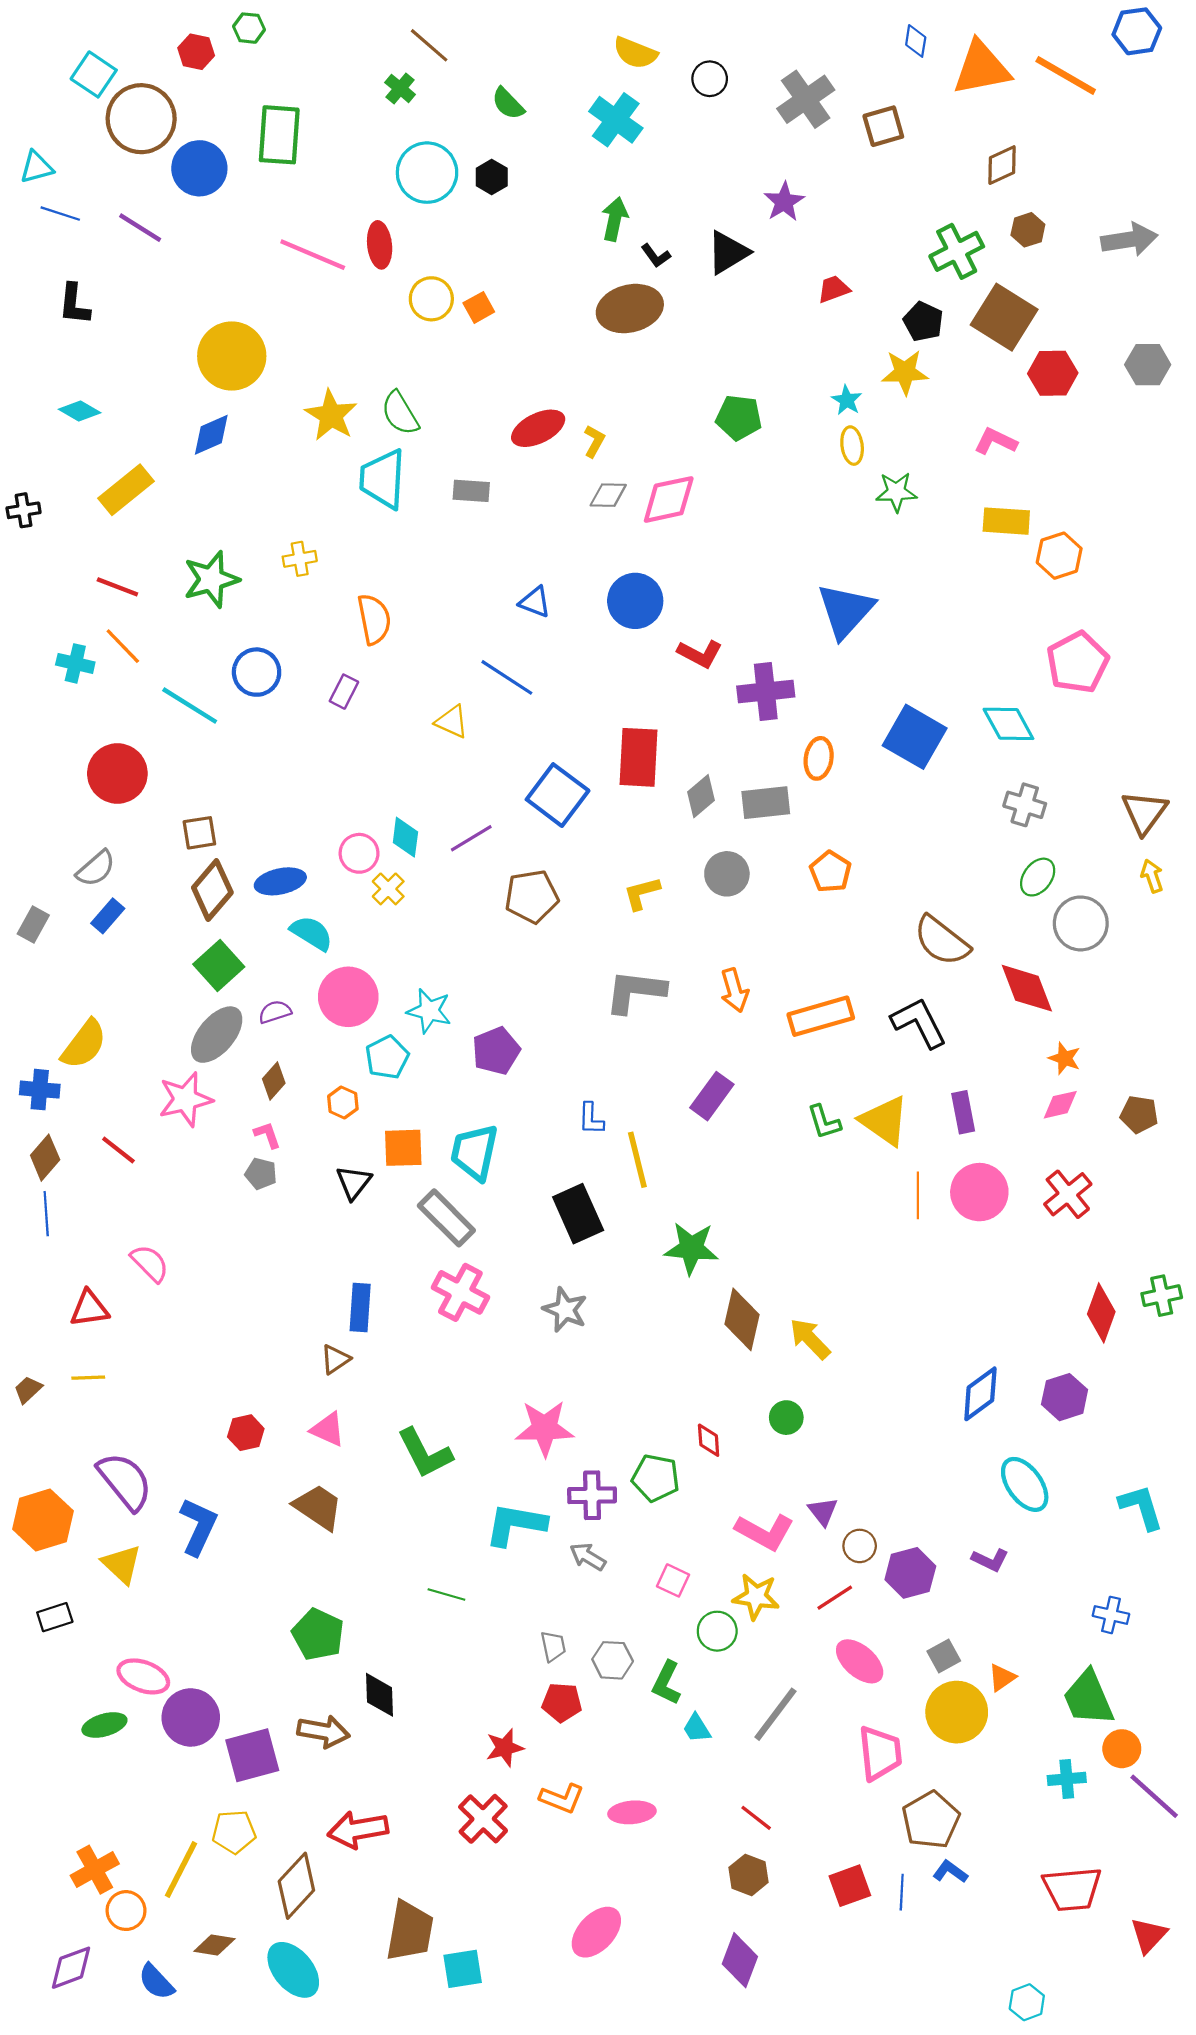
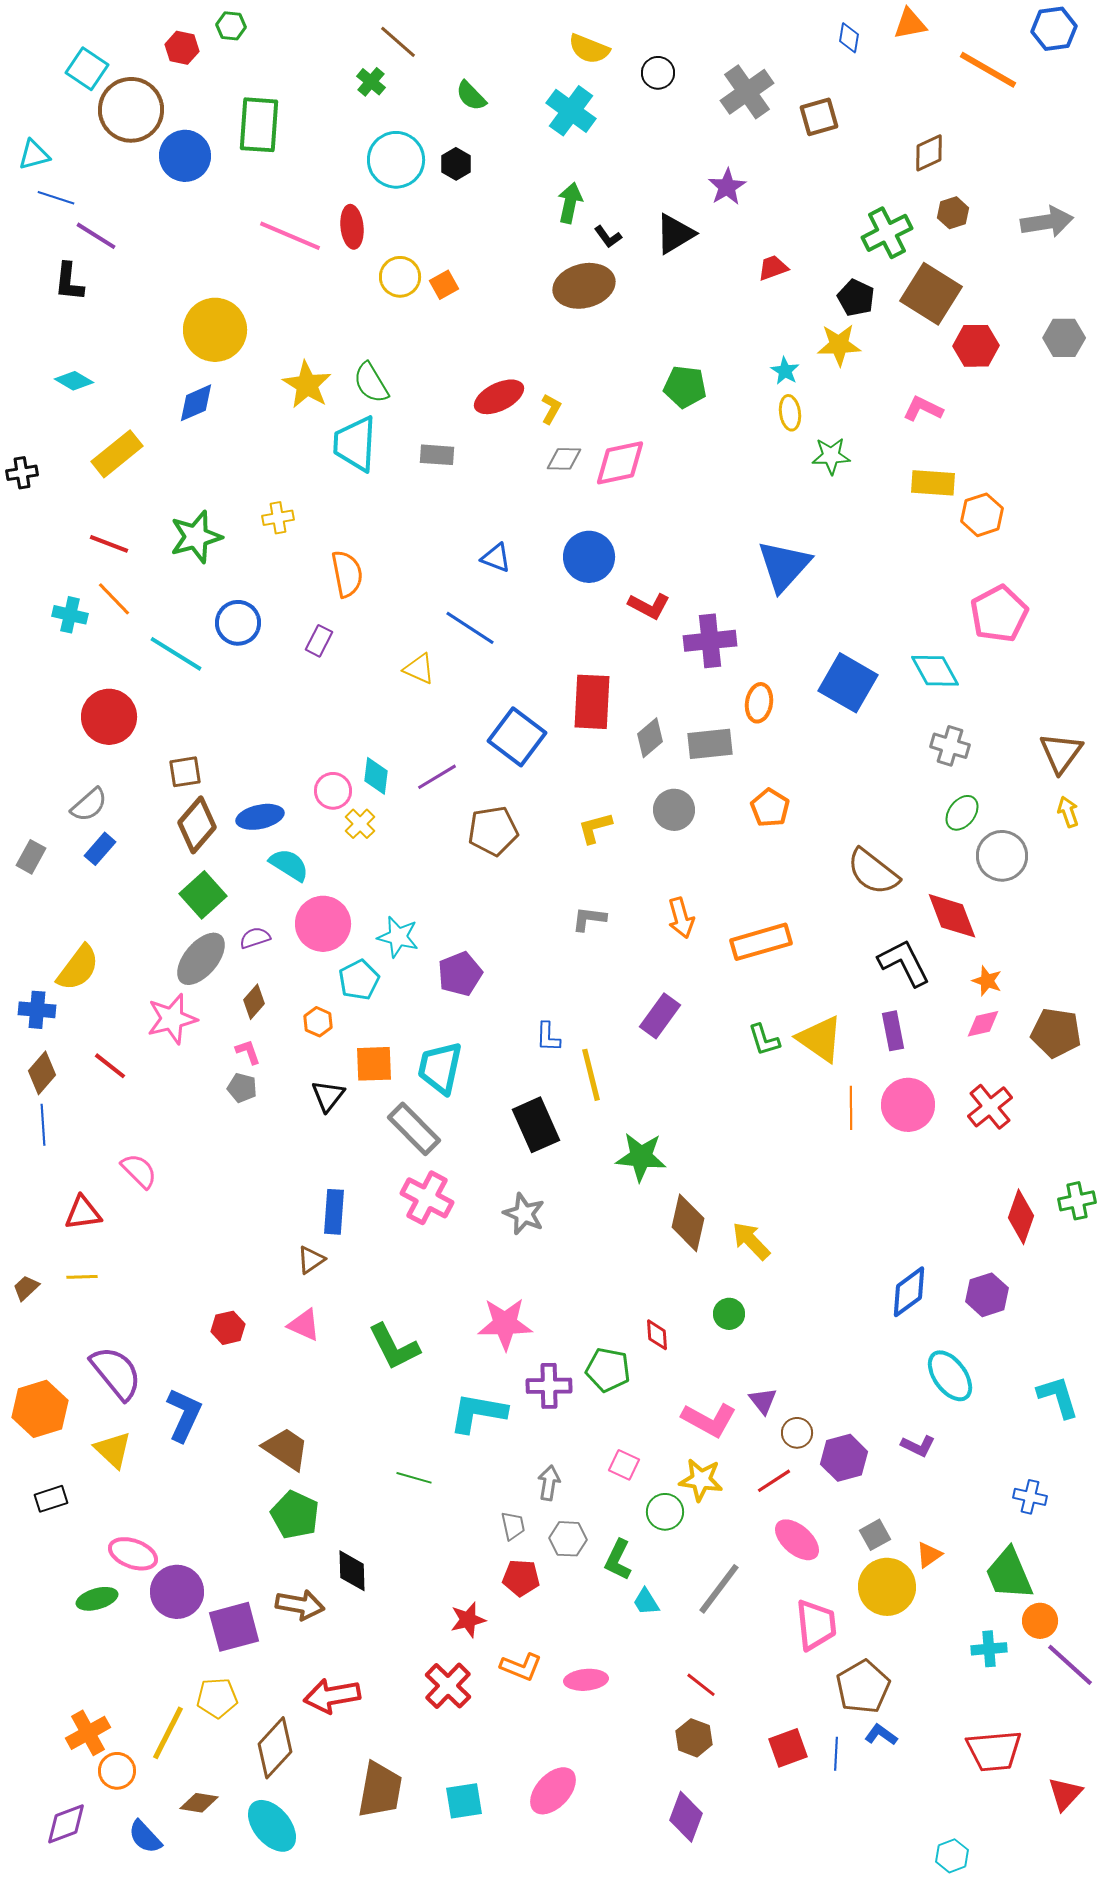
orange triangle: (982, 68) -> (910, 24), moved, size x0.6
purple line: (140, 228) -> (96, 236), moved
gray L-shape: (635, 991) -> (589, 919), size x0.6
black L-shape: (919, 1023) -> (904, 963), moved
brown pentagon: (1139, 1114) -> (1056, 1033), size x1.4
brown trapezoid: (318, 1507) -> (286, 1449), moved
gray arrow: (588, 1557) -> (549, 1483), moved, turned 68
cyan square: (463, 1969) -> (464, 1801), moved

